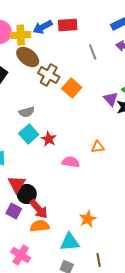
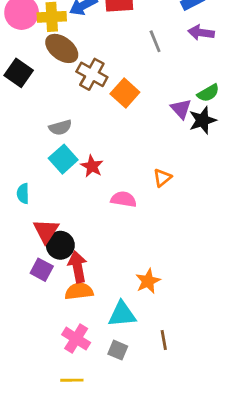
orange triangle: (98, 147) -> (162, 178), turned -32
red arrow: (39, 209) -> (78, 267), turned -150
pink cross: (21, 255) -> (76, 339), moved

